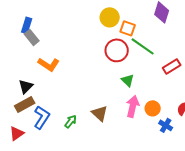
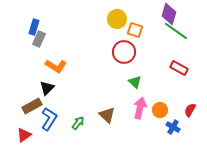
gray rectangle: (32, 37) -> (39, 39), turned 63
green line: (143, 46) -> (176, 31), moved
red rectangle: (172, 66) -> (179, 68), turned 60
black triangle: (26, 86) -> (47, 88), moved

